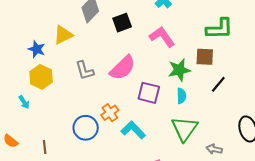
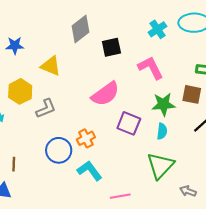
yellow triangle: (63, 35) -> (51, 66), moved, turned 40
blue star: (37, 49) -> (15, 46), moved, turned -30
gray L-shape: (85, 70) -> (46, 108), moved, turned -105
cyan L-shape: (133, 130) -> (90, 171), moved

